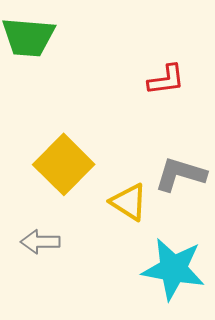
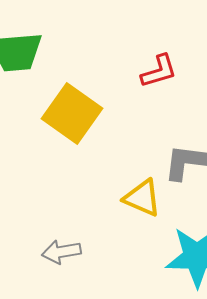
yellow square: (64, 164) -> (72, 113), moved

